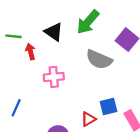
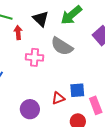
gray semicircle: (99, 60) -> (62, 46), moved

